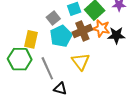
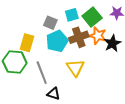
gray square: (53, 18) -> (50, 23), turned -32
black star: (116, 35) -> (112, 43), turned -30

